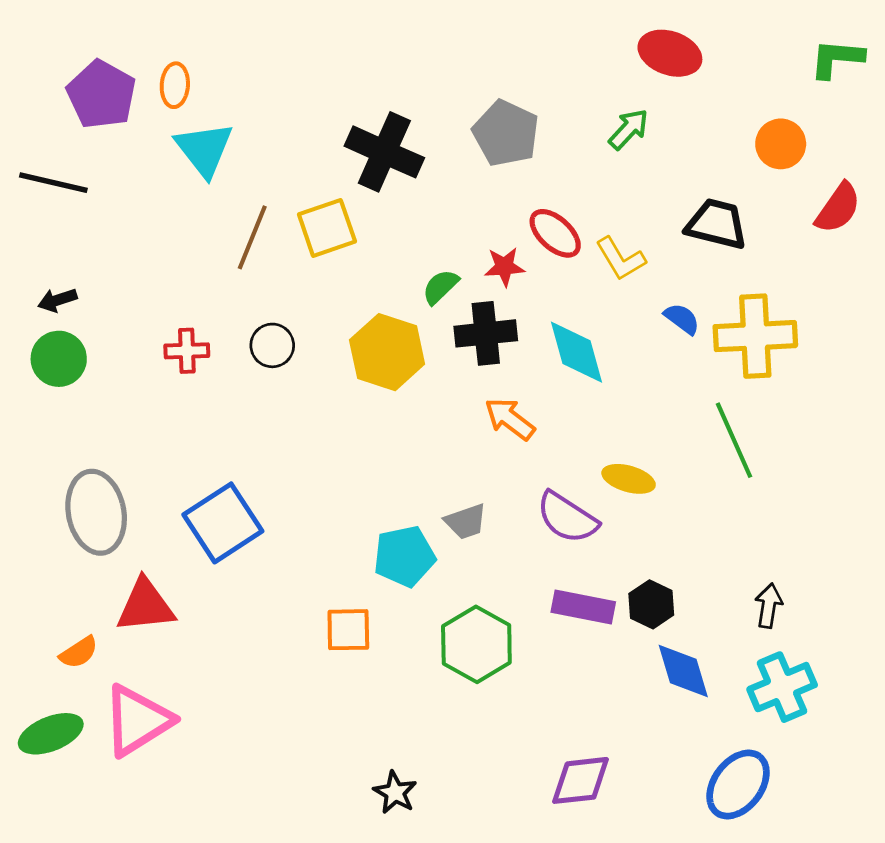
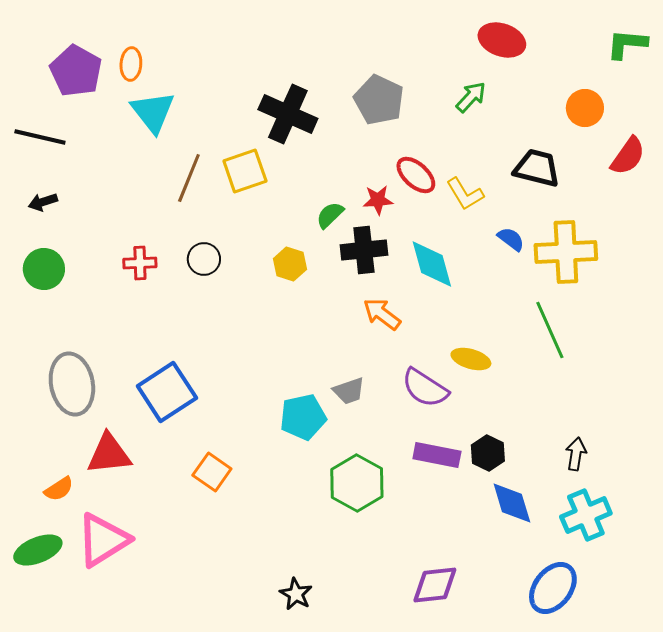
black arrow: (57, 300) -> (43, 202), moved
yellow hexagon: (387, 352) -> (290, 264), size x0.6
orange square: (348, 630) -> (212, 472), moved, turned 36

